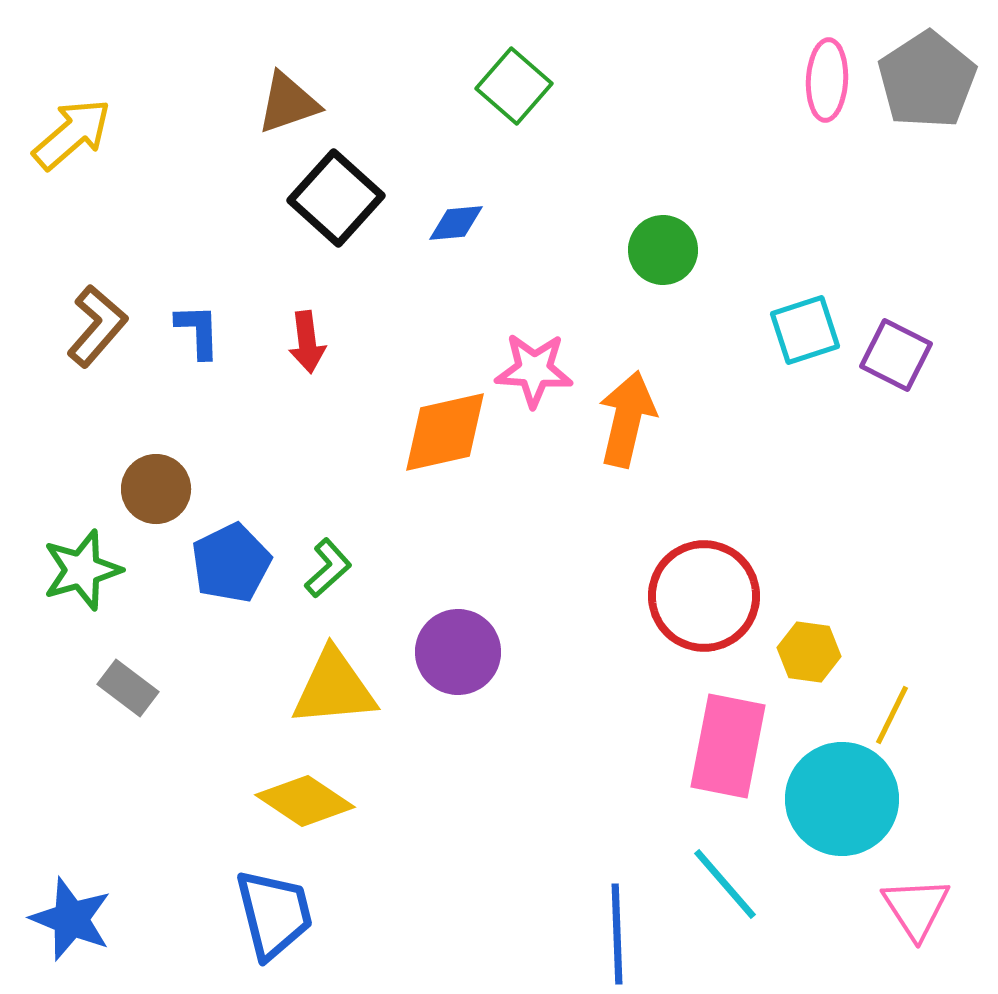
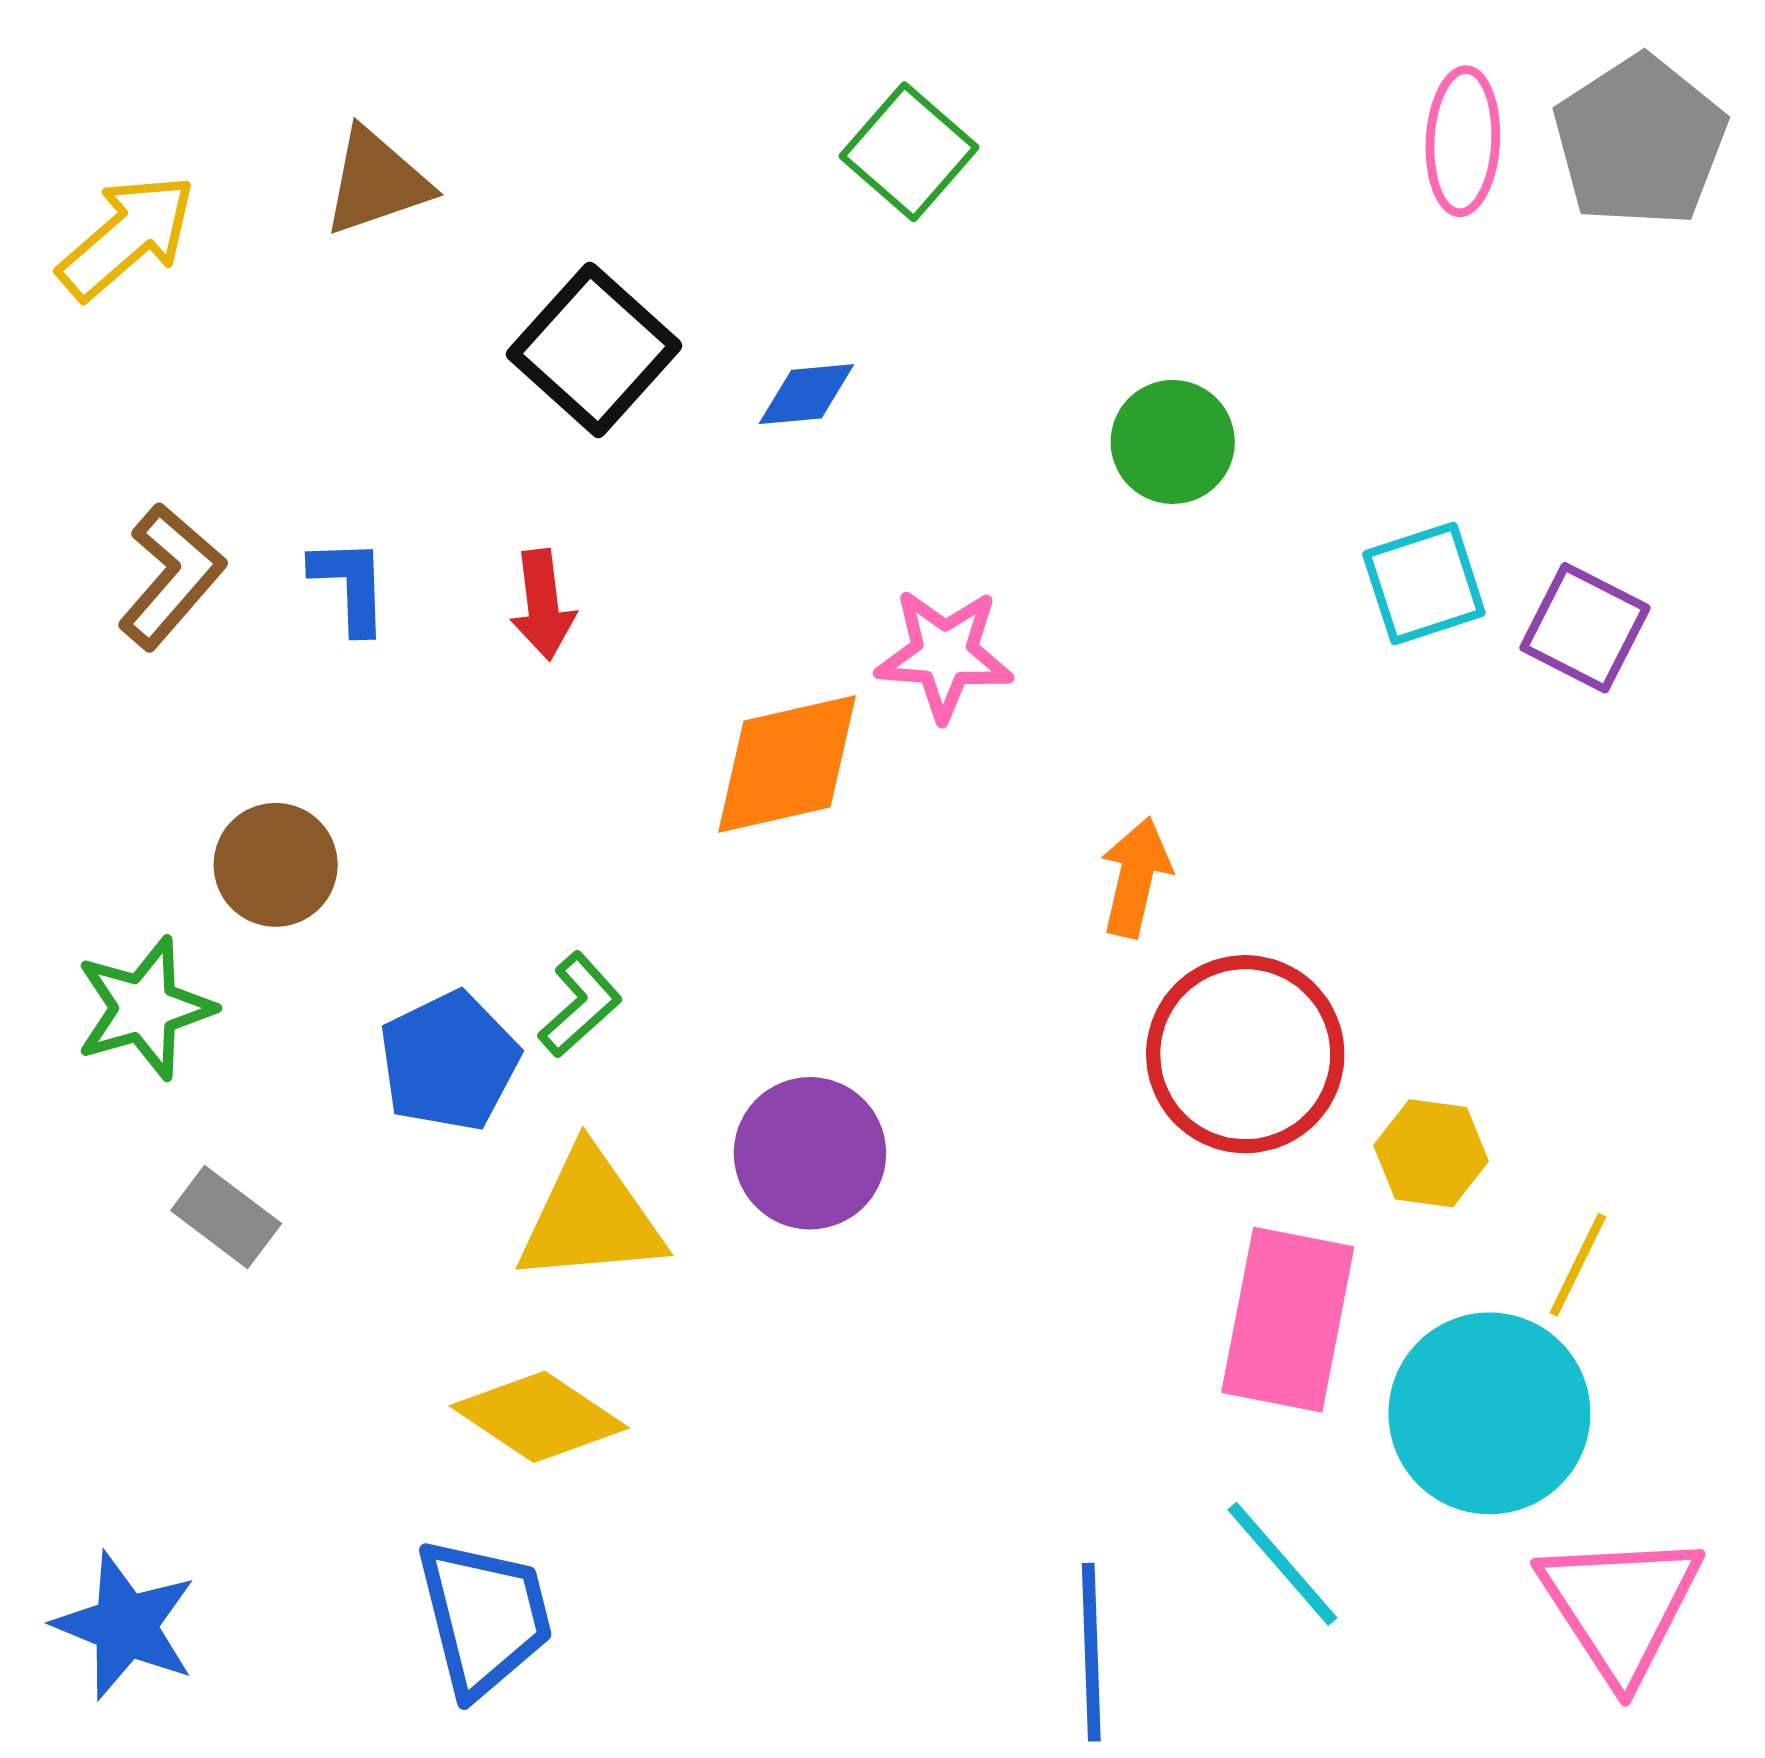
brown triangle: (288, 103) -> (376, 182), moved
orange arrow: (627, 419) -> (1136, 877), moved, size x0.7
blue pentagon: (231, 563) -> (449, 1061), moved
pink triangle: (916, 908) -> (1620, 1606), size x1.4

